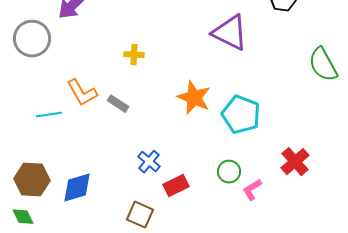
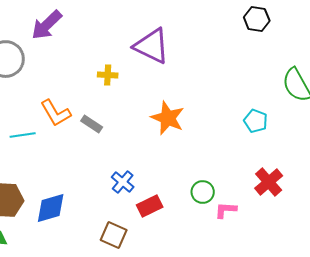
purple triangle: (230, 33) -> (152, 46), moved
cyan pentagon: (241, 115) -> (256, 121), moved, size x0.6
pink L-shape: (252, 190) -> (226, 210), turned 35

